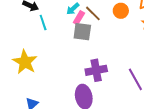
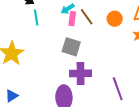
pink rectangle: (79, 18) -> (72, 19), turned -32
gray square: (82, 32) -> (71, 47), moved

